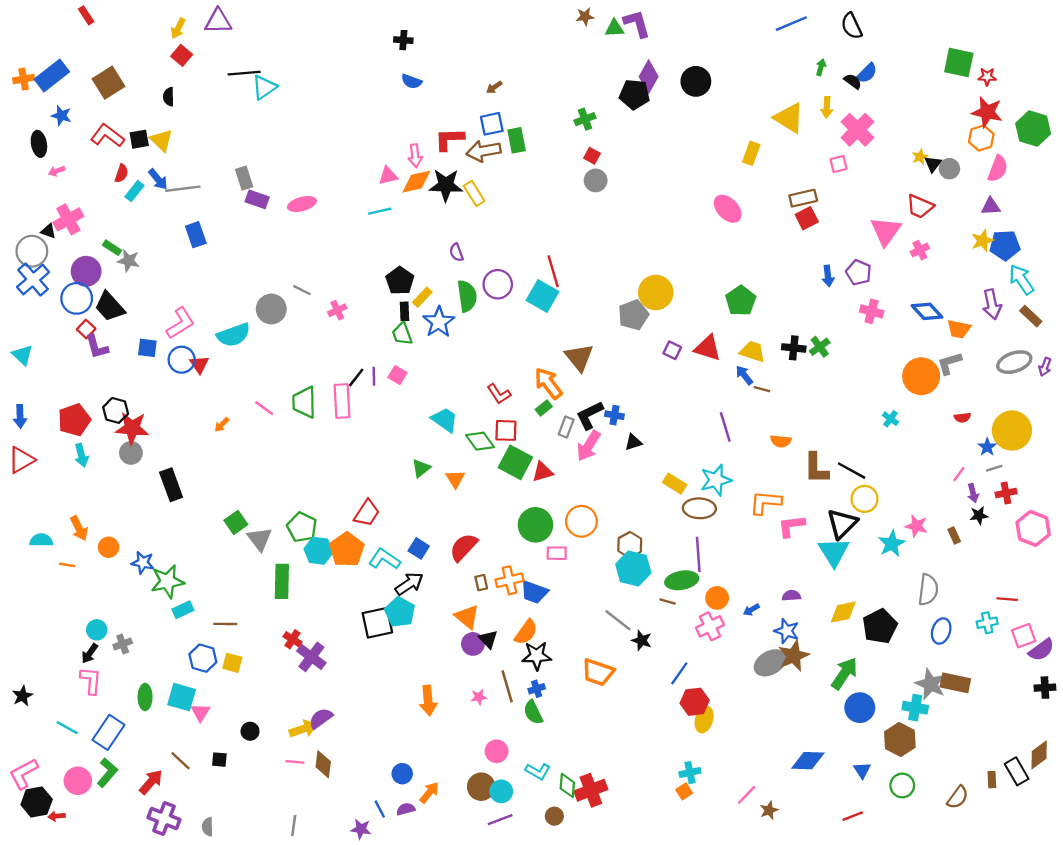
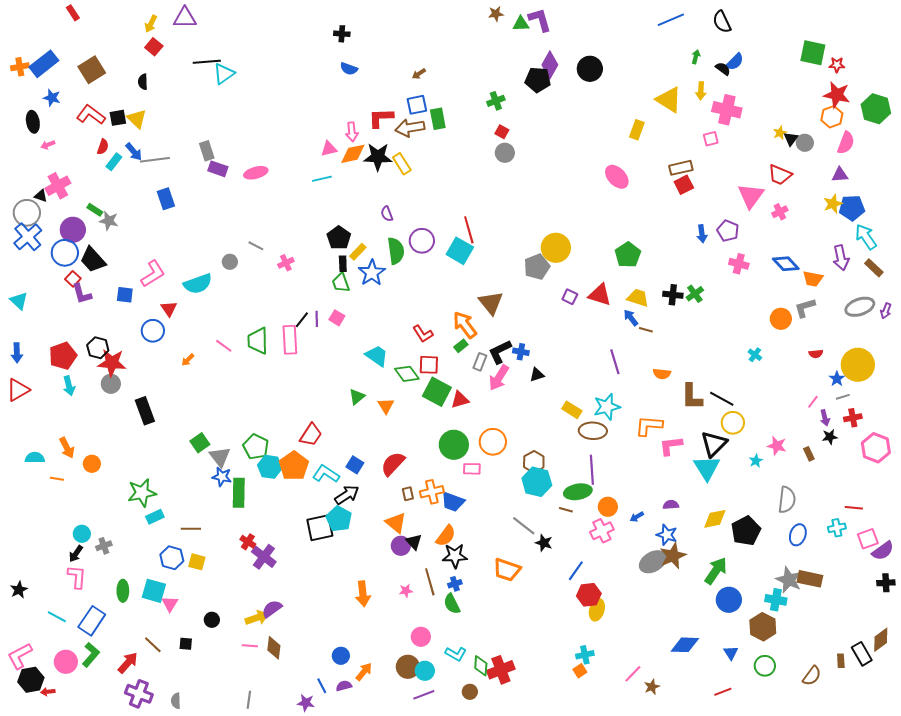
pink cross: (857, 130) -> (727, 110), turned -32
gray circle: (271, 309) -> (230, 262), size x0.6
blue circle: (182, 360) -> (153, 331), moved
orange circle: (921, 376) -> (781, 319), size x0.7
cyan star: (892, 544) -> (756, 461), size x0.6
blue star: (143, 563) -> (222, 477), moved

